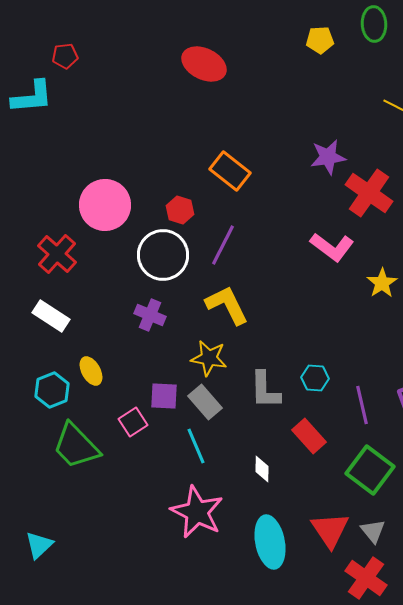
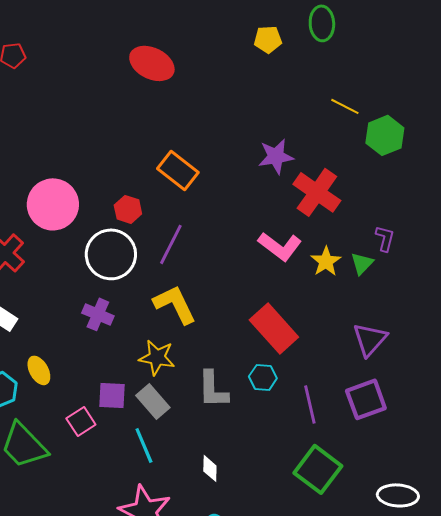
yellow star: (382, 283) -> (326, 261), moved
red rectangle: (309, 436) -> (274, 328), moved, size x1.4

